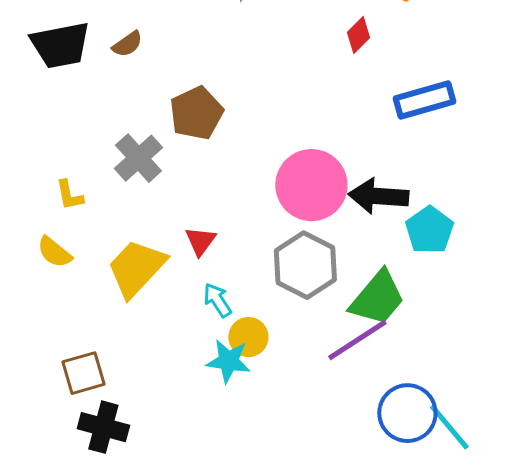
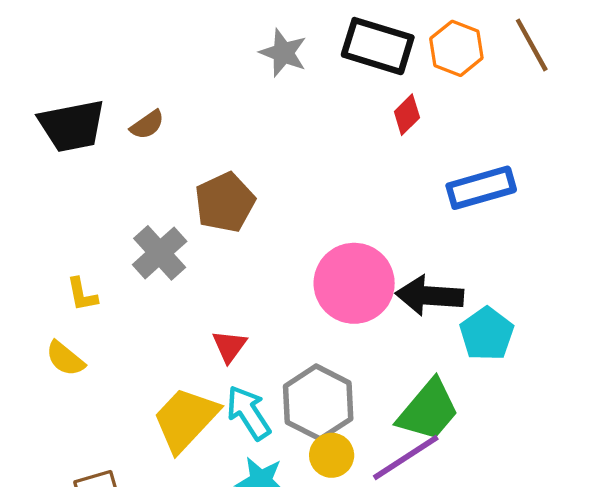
gray hexagon: (305, 265) -> (318, 402), moved
yellow trapezoid: (136, 268) -> (185, 419), moved
cyan arrow: (217, 300) -> (248, 413), size x1.4
yellow circle: (248, 337) -> (332, 455), moved

